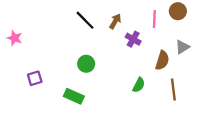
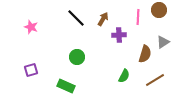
pink star: (15, 38) -> (31, 27), moved
purple cross: (133, 39) -> (119, 35), turned -32
brown line: (173, 90) -> (155, 80), turned 66

